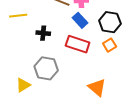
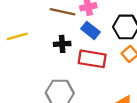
black cross: (43, 33) -> (62, 44), moved

